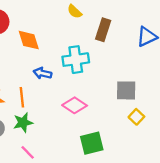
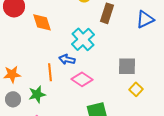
cyan cross: (76, 60) -> (83, 39), turned -35
blue arrow: (43, 73) -> (67, 59), moved
orange line: (22, 97) -> (50, 72), moved

